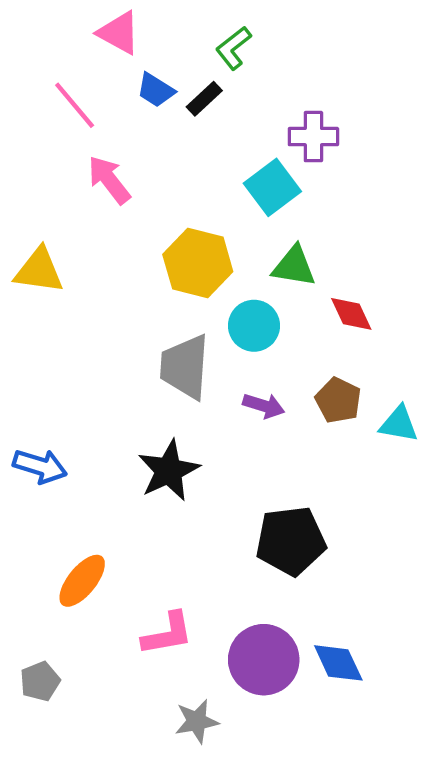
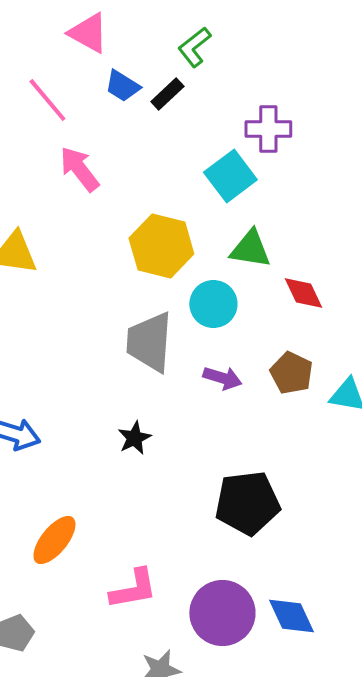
black star: (169, 471) -> (134, 438), size x0.6

